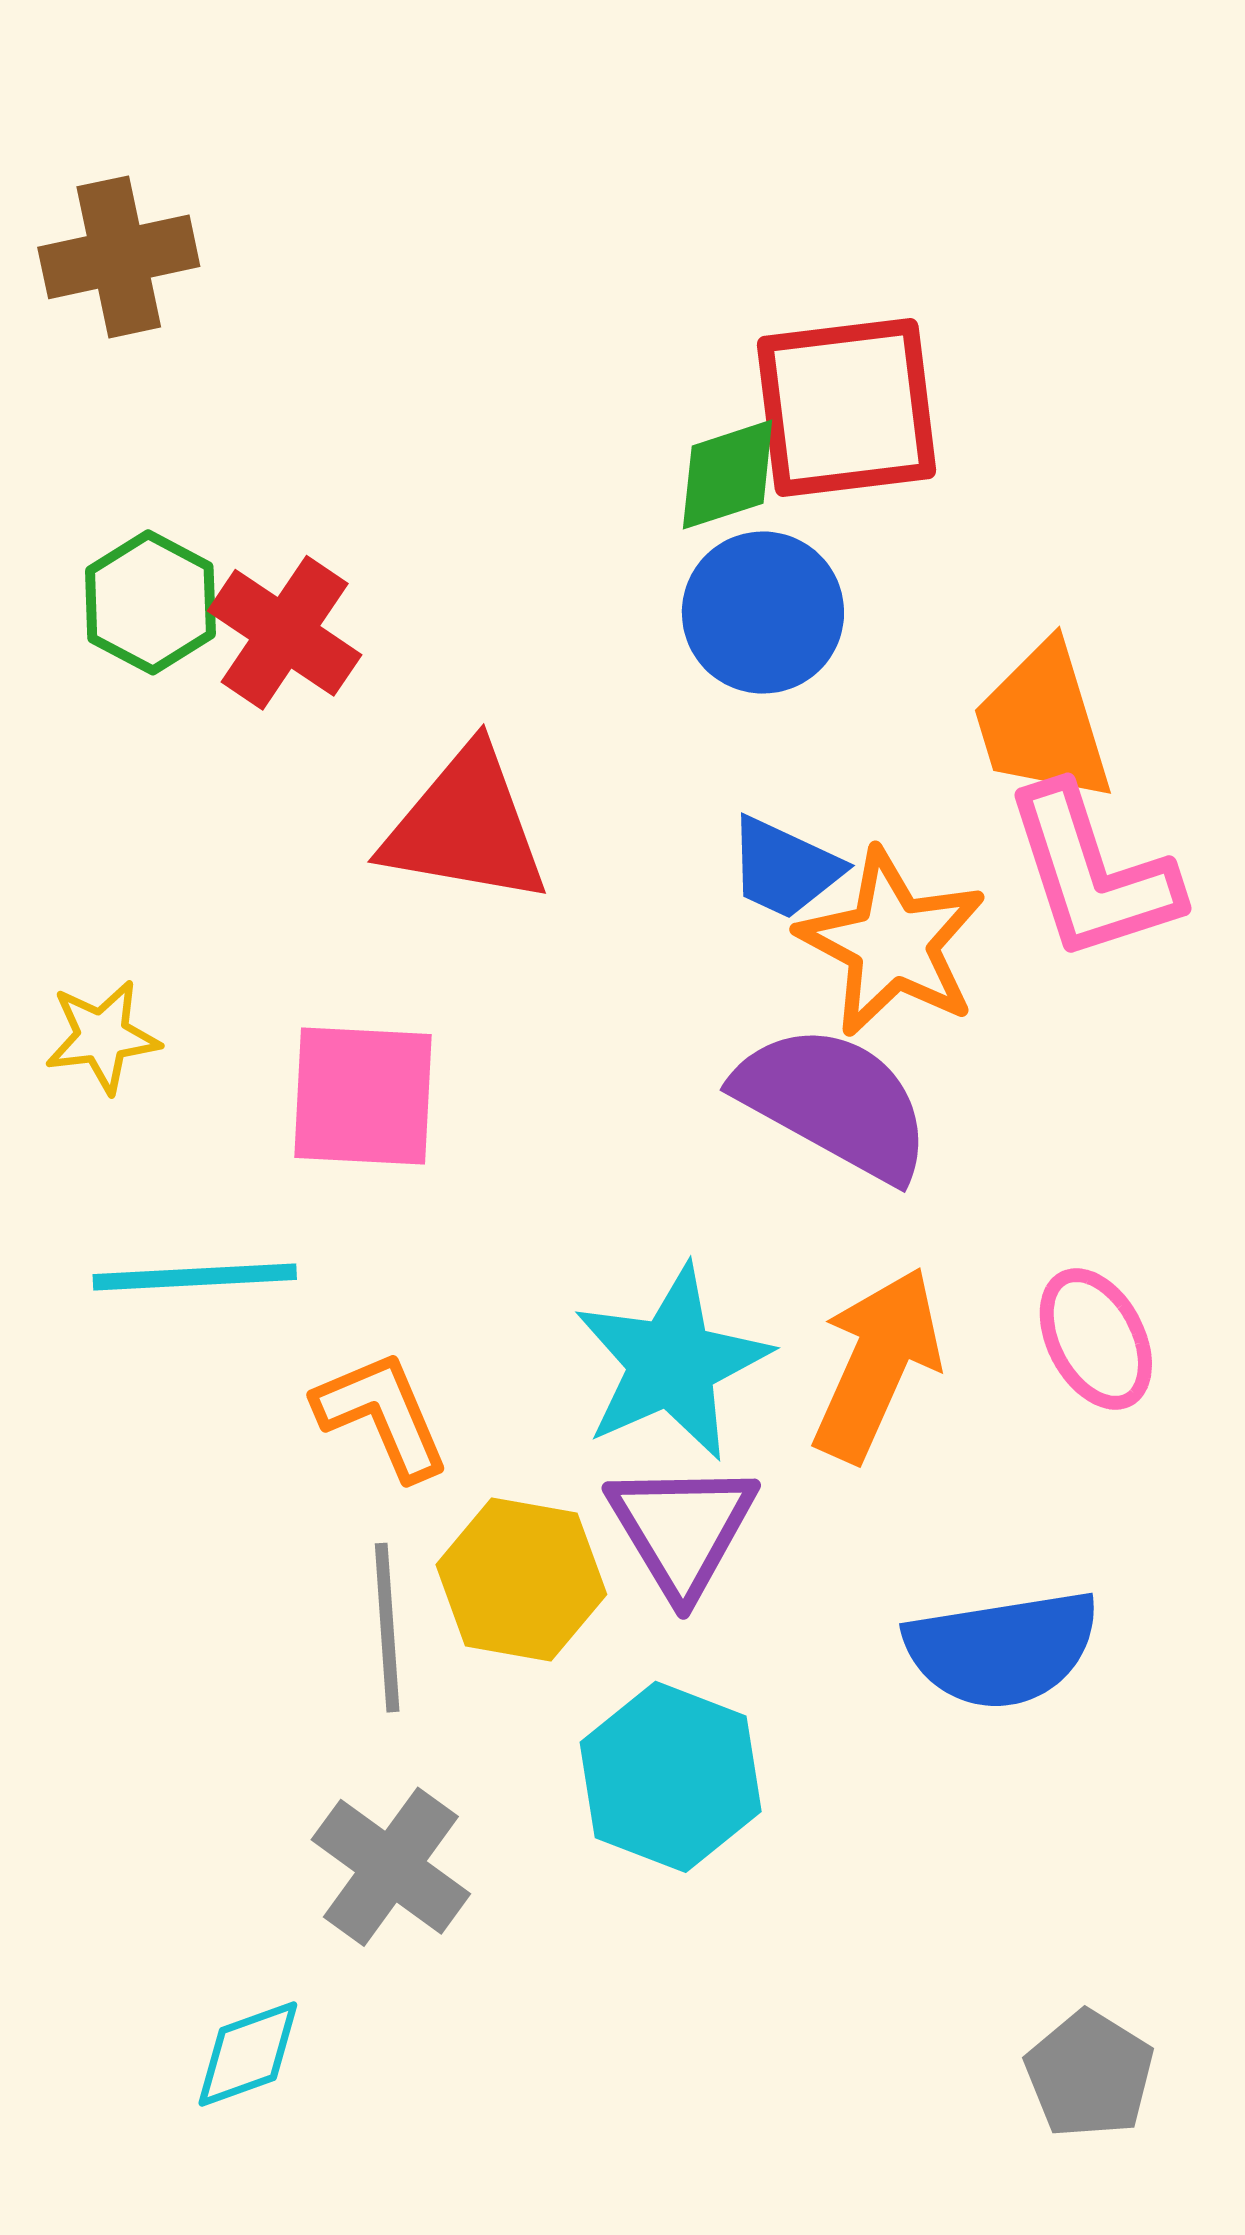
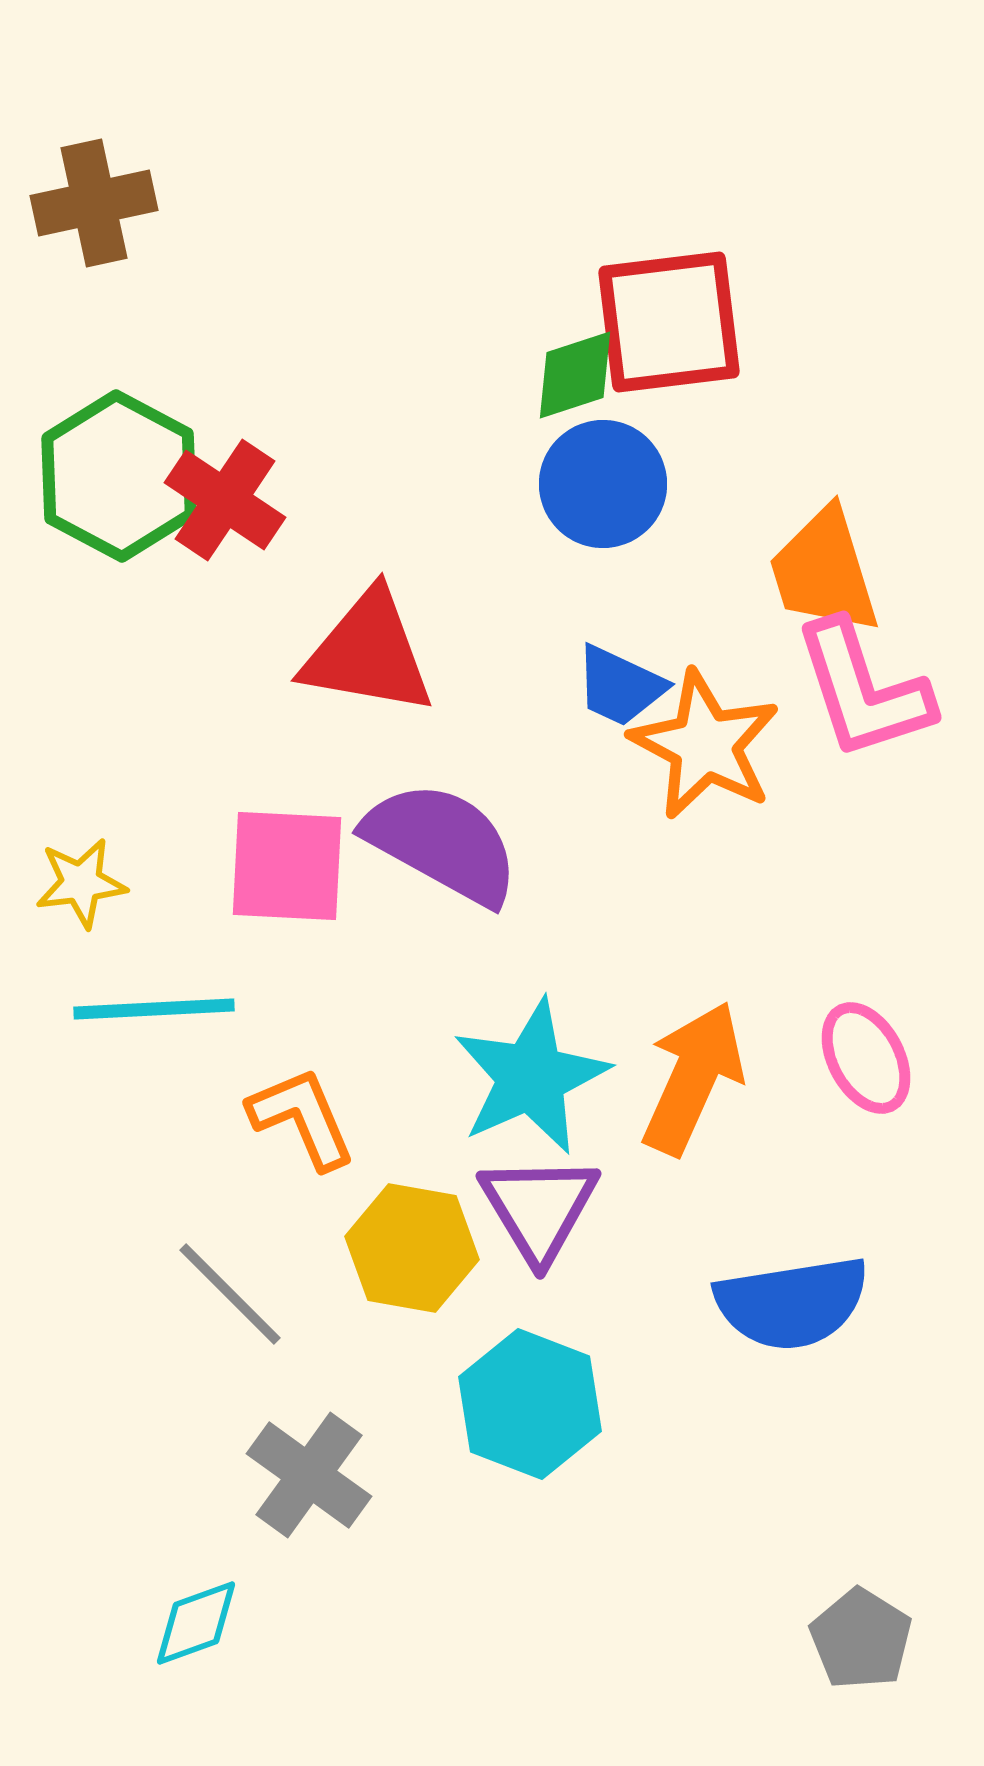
green hexagon: (150, 602) -> (119, 476), size x1.5
yellow star: (102, 1037) -> (81, 883), moved
purple semicircle: (834, 1102) -> (442, 843), moved
gray line: (387, 1628) -> (230, 1294), moved, turned -41

